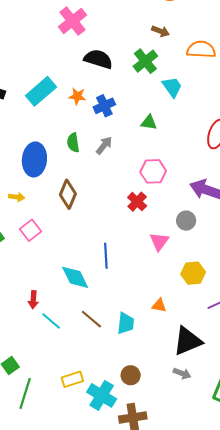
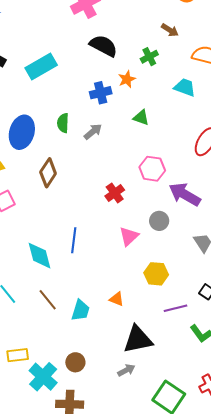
green cross: (145, 61) -> (149, 57), size x0.7
cyan trapezoid: (172, 87) -> (185, 87), moved, turned -45
orange star: (77, 96) -> (127, 79), moved, turned 30
pink hexagon: (153, 171) -> (152, 169), moved
gray arrow: (182, 373) -> (126, 370), turned -60

